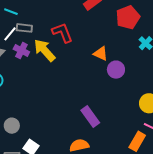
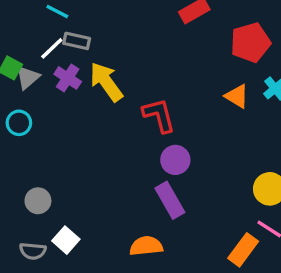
red L-shape: (62, 33) -> (159, 115), moved
orange triangle: (101, 54) -> (237, 96), moved
purple circle: (116, 70) -> (175, 160), moved

